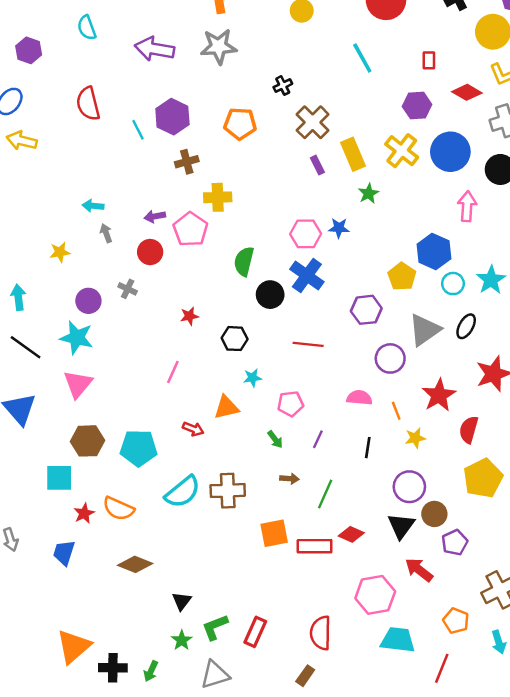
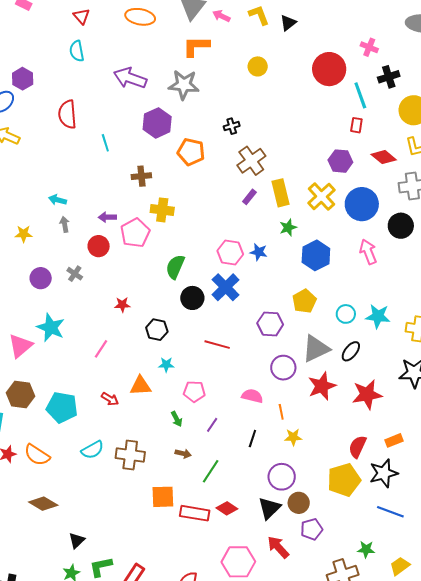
purple hexagon: (29, 50) -> (23, 79), moved
cyan line: (362, 58) -> (360, 95), moved
purple hexagon: (172, 117) -> (157, 123), moved
purple rectangle: (317, 165) -> (249, 197), turned 56
pink arrow: (467, 206) -> (368, 252), turned -35
blue hexagon: (434, 252) -> (316, 255), moved
cyan star: (491, 280) -> (378, 316), turned 30
cyan star: (77, 338) -> (51, 327), moved
red star: (439, 395) -> (322, 386), moved
red semicircle: (469, 430) -> (358, 447), moved
cyan semicircle: (183, 492) -> (93, 450), size x0.7

